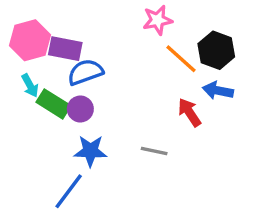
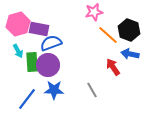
green rectangle: (53, 104) -> (32, 62), turned 54
purple circle: (80, 109) -> (48, 65), size x1.5
gray line: (154, 151) -> (92, 90), turned 49
blue line: (69, 191) -> (27, 99), moved

